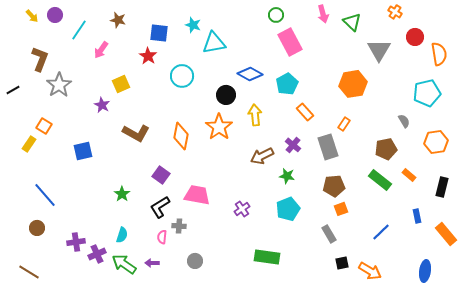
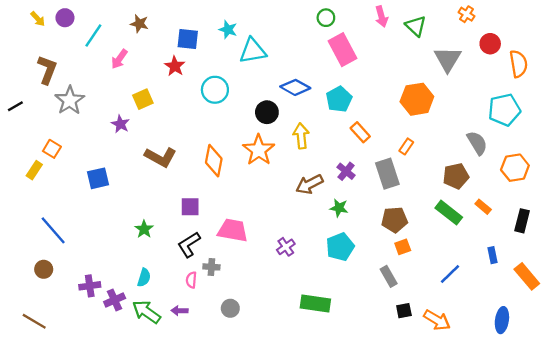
gray semicircle: (404, 121) -> (477, 143), size x1.5
purple square: (161, 175) -> (190, 207), turned -36

